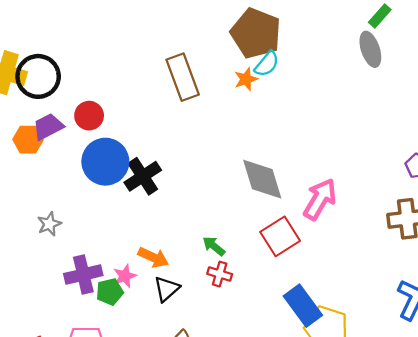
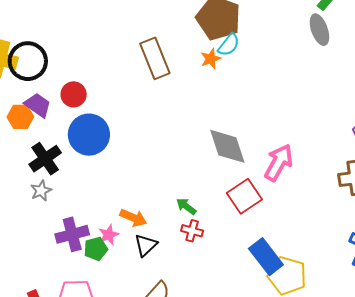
purple trapezoid: (48, 127) -> (38, 105), turned 64
black cross: (143, 176) -> (45, 159), moved

